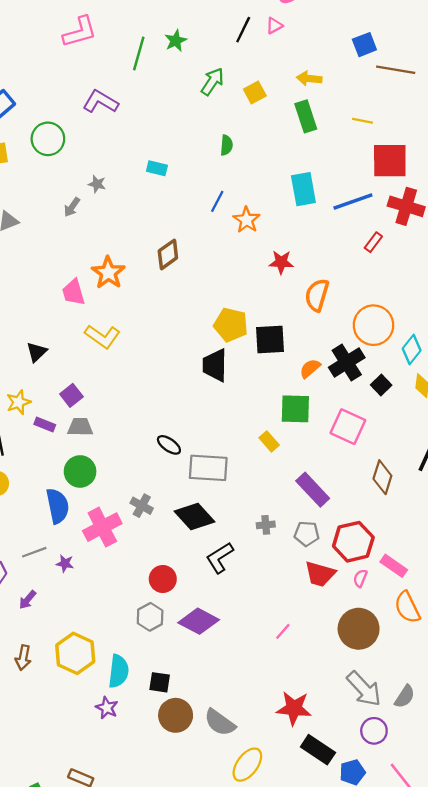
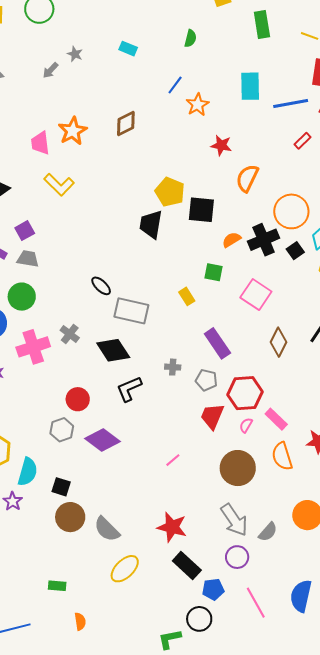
black square: (381, 385) -> (295, 251), moved
green square: (295, 409) -> (214, 272), size x0.7
red trapezoid: (320, 574) -> (212, 416), turned 88

